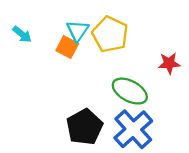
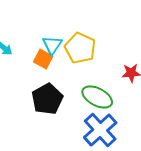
black pentagon: (85, 127) -> (47, 99), moved

